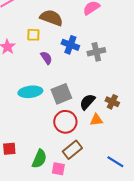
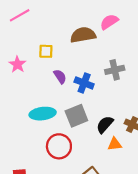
brown semicircle: (51, 18) -> (83, 35), moved, turned -30
blue cross: (70, 45) -> (84, 83), moved
red circle: (65, 122) -> (59, 146), moved

